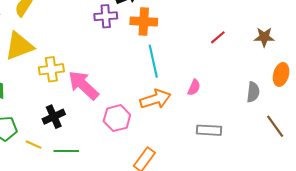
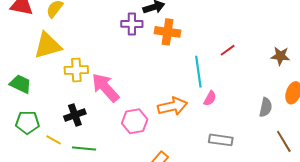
red line: (218, 37) -> (228, 50), moved
cyan line: (153, 61) -> (198, 72), moved

